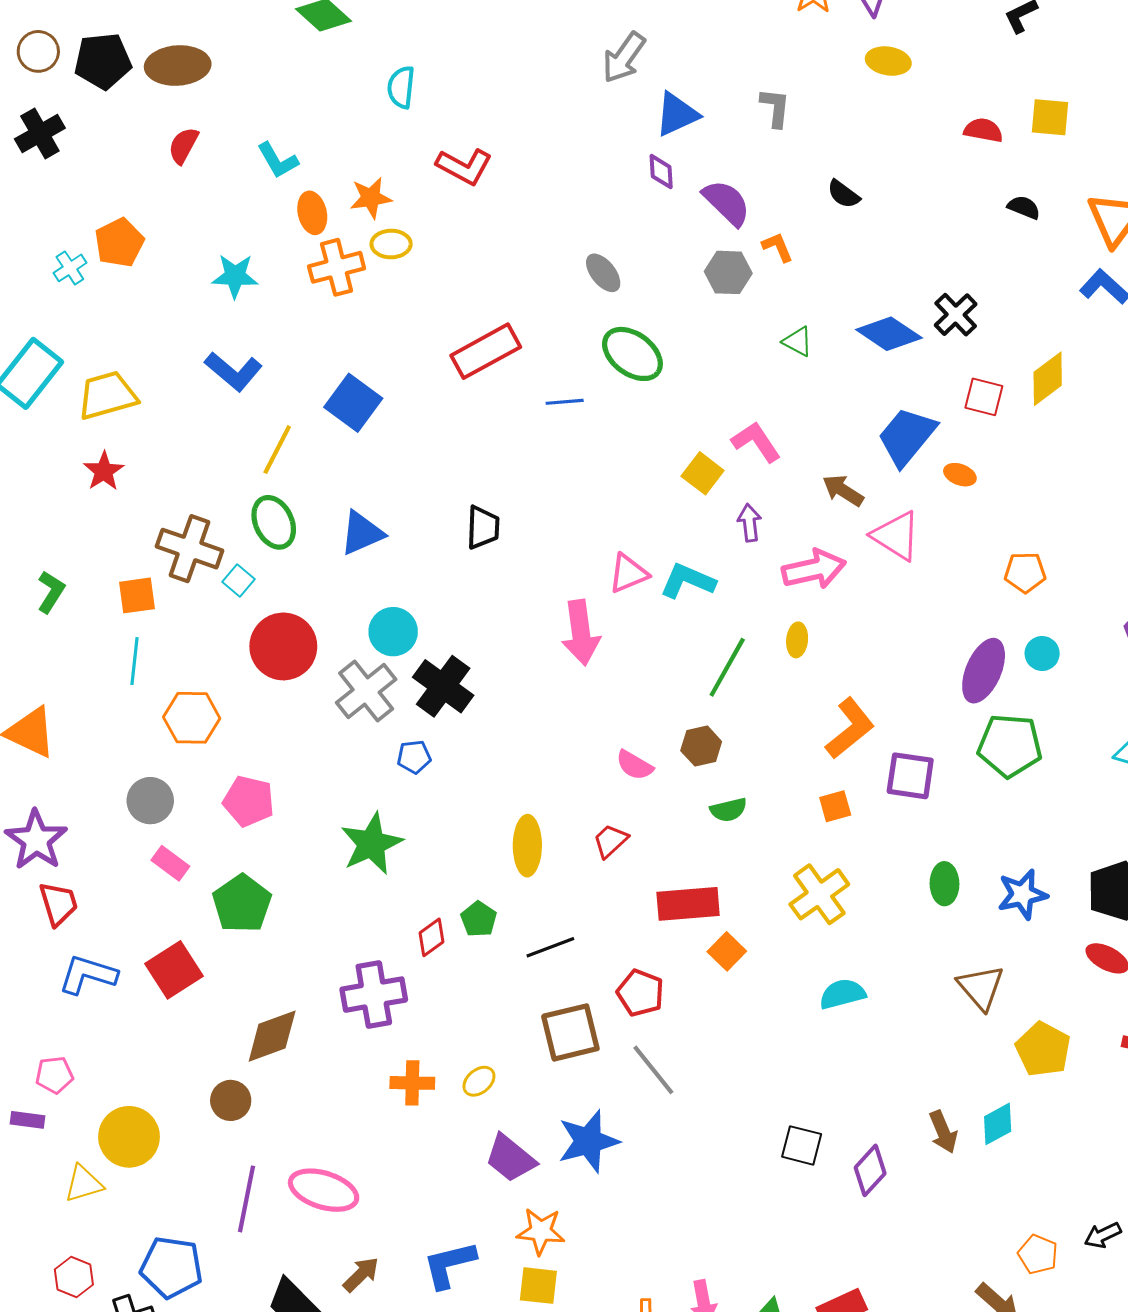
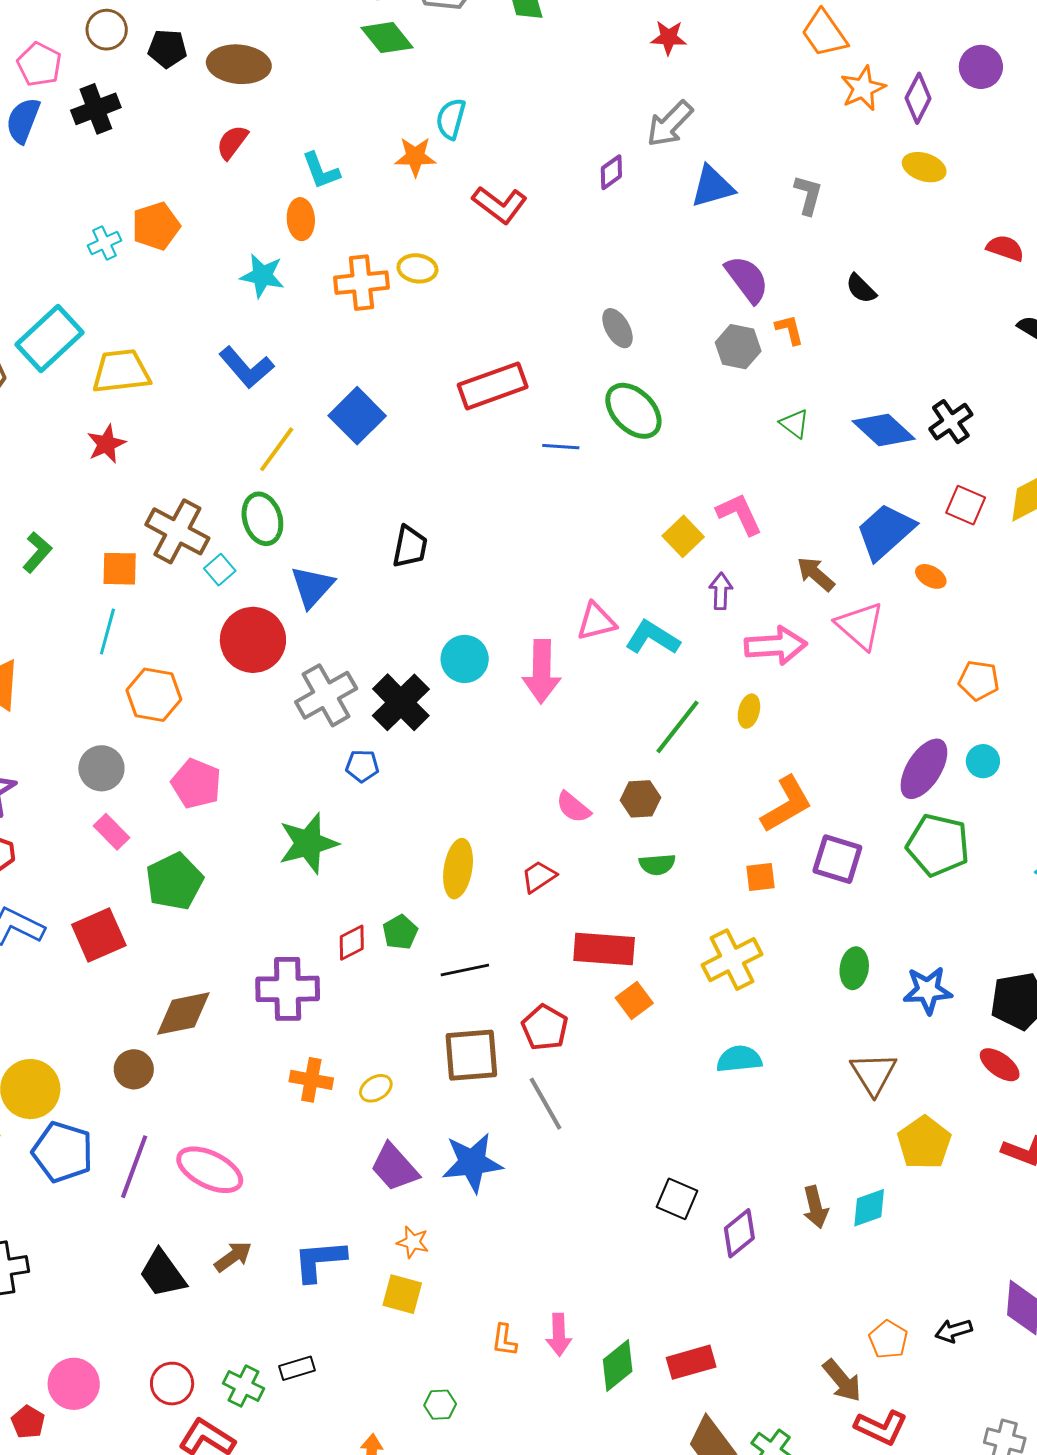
black pentagon: (103, 61) -> (167, 49), size x0.7
purple diamond: (661, 172) -> (611, 172), moved, turned 48
orange star: (371, 198) -> (415, 157), moved
orange ellipse: (312, 213) -> (301, 219), moved
black trapezoid: (483, 528) -> (410, 547), moved
blue triangle: (362, 533) -> (312, 587), moved, turned -33
cyan circle: (393, 632) -> (465, 659), moved
orange star: (541, 1231) -> (413, 1242), size x0.7
blue pentagon: (171, 1267) -> (63, 1152), moved

